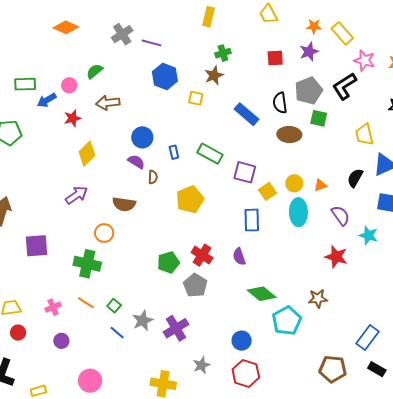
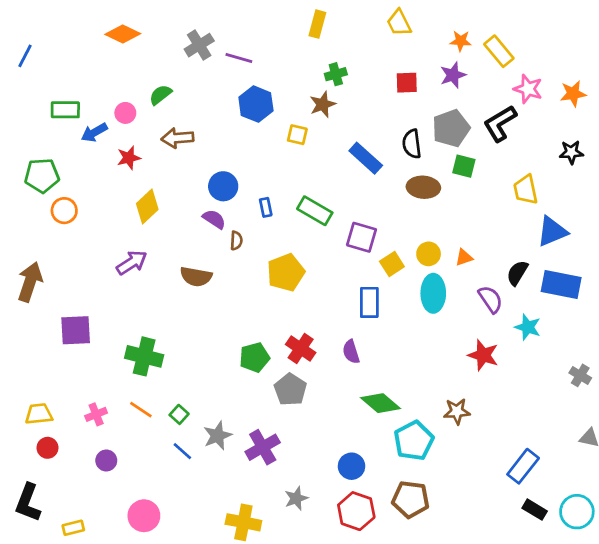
black semicircle: (355, 178) -> (517, 273), moved
orange circle: (104, 233) -> (64, 211), moved
brown pentagon: (333, 369) -> (411, 499), moved

